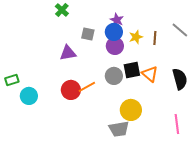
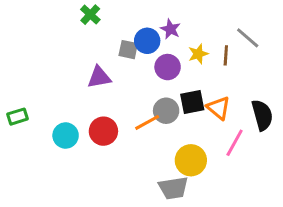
gray line: (180, 30) -> (248, 38), moved
blue circle: (114, 32) -> (147, 41), moved
orange line: (87, 87) -> (147, 122), moved
cyan circle: (29, 96) -> (66, 135), moved
pink line: (177, 124) -> (235, 143), moved, turned 36

